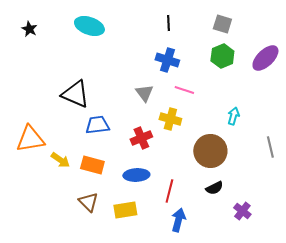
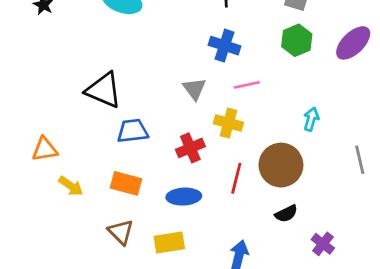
pink line: (184, 90) -> (247, 85), turned -30
orange triangle: (30, 139) -> (45, 149), size x0.7
yellow arrow: (60, 160) -> (71, 186), moved
red line: (169, 191) -> (236, 178), moved

